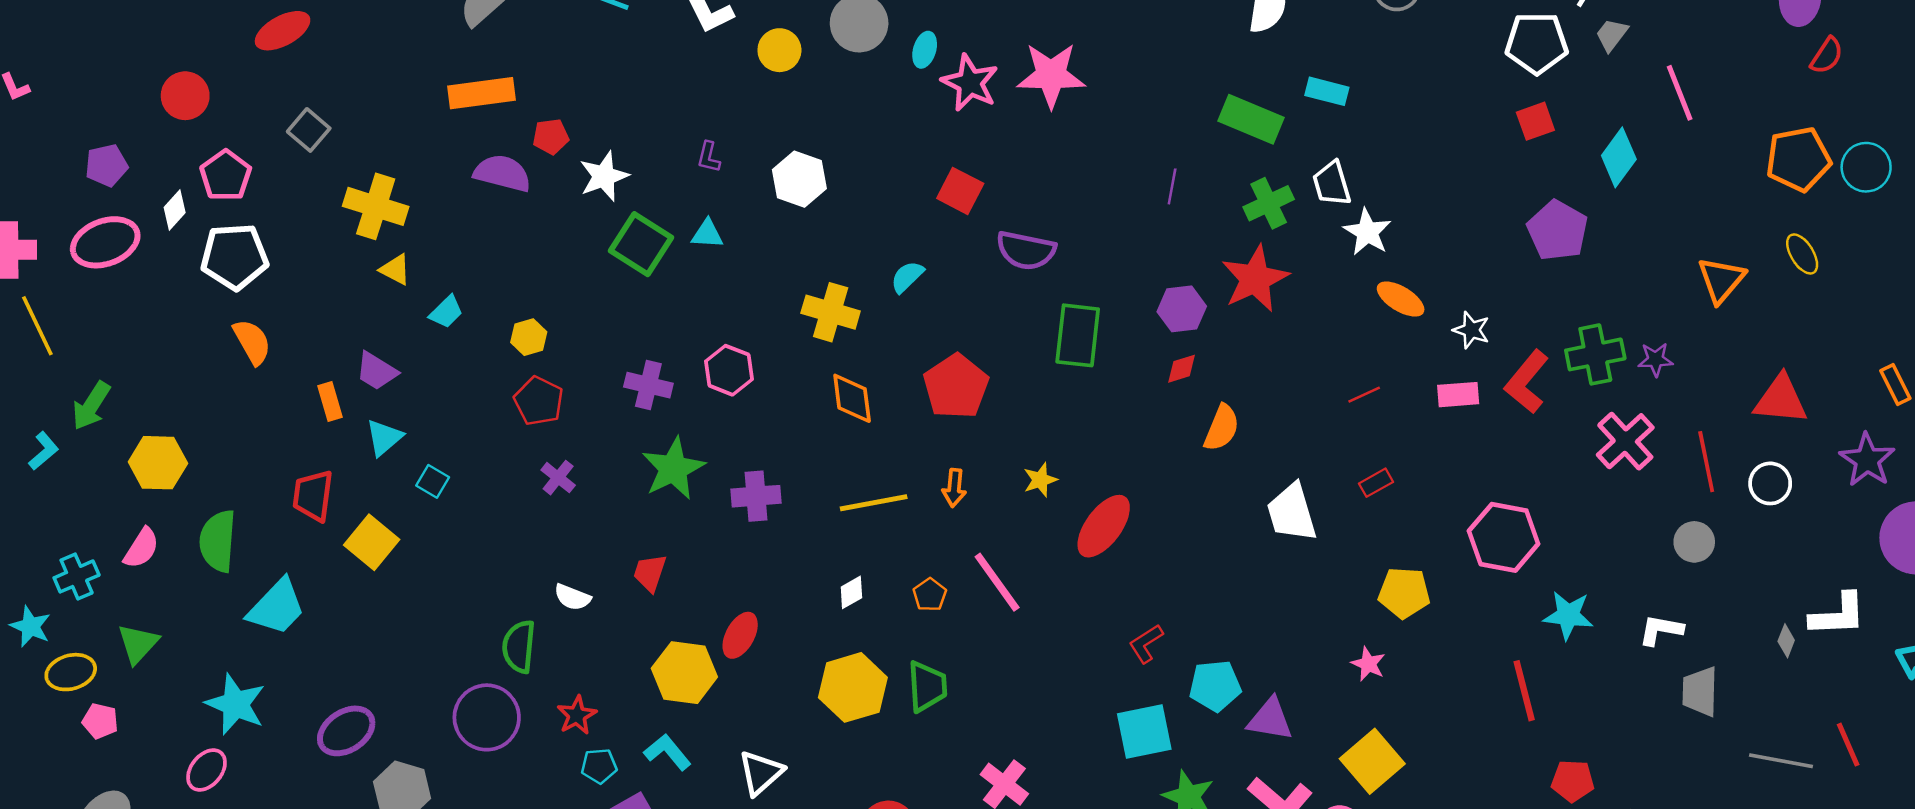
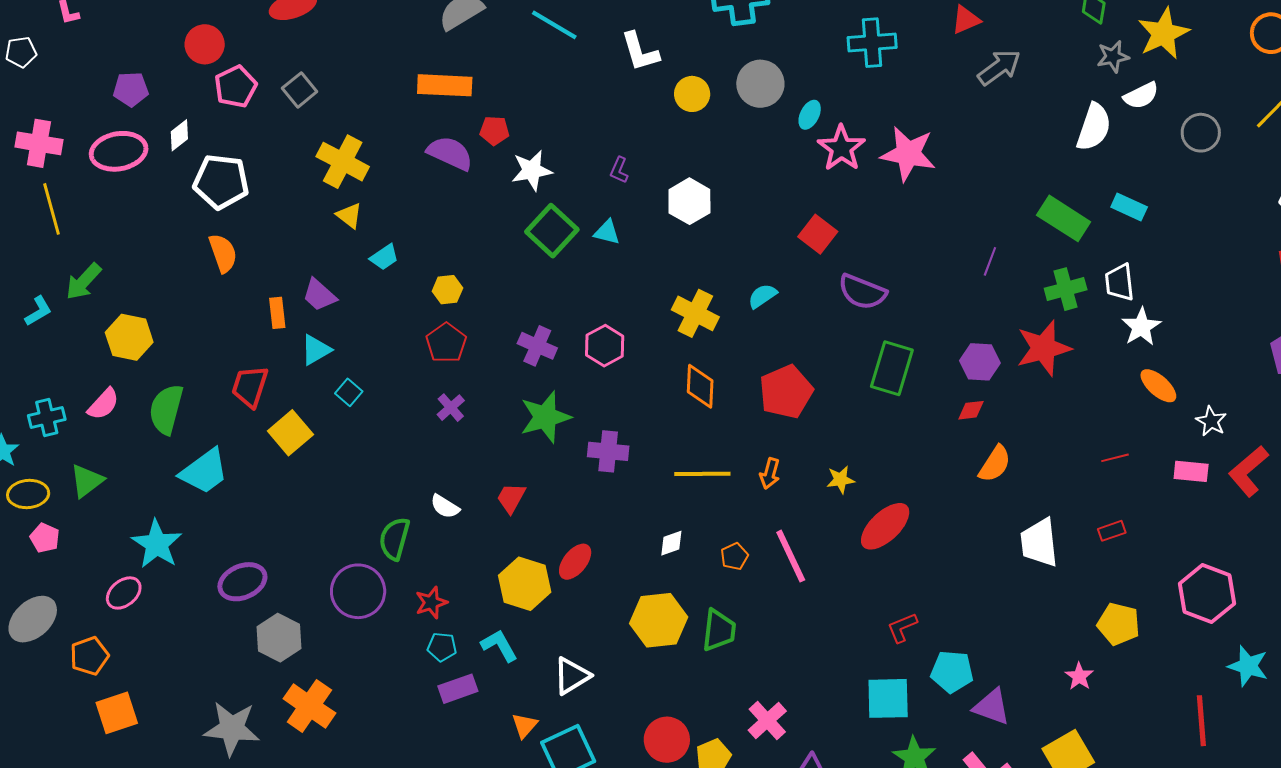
pink pentagon: (226, 176) -> (236, 87), moved

